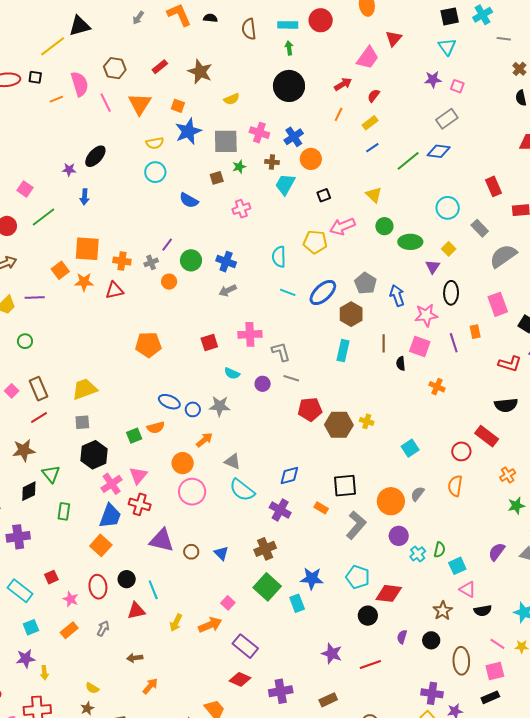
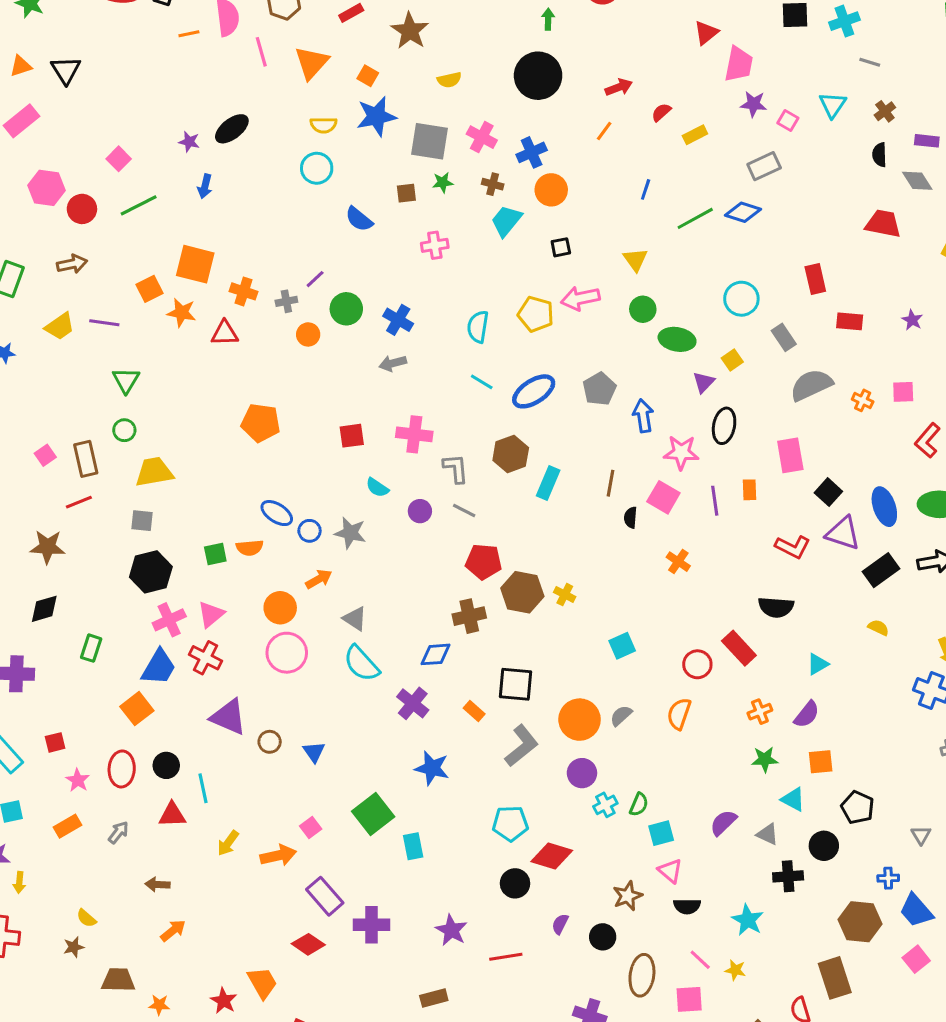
cyan triangle: (447, 47) -> (832, 105), moved
pink trapezoid: (368, 58) -> (739, 64), moved, turned -35
yellow rectangle: (370, 123) -> (695, 135), moved
blue line: (372, 148) -> (646, 189), turned -48
brown hexagon: (351, 314) -> (511, 454), moved
green circle: (25, 341) -> (124, 430), moved
green triangle: (51, 474) -> (126, 380), moved
brown cross: (265, 549) -> (469, 616), moved
cyan pentagon: (358, 577) -> (510, 823), turned -30
blue star: (312, 578) -> (432, 768), moved
purple cross: (281, 691) -> (371, 925), moved

